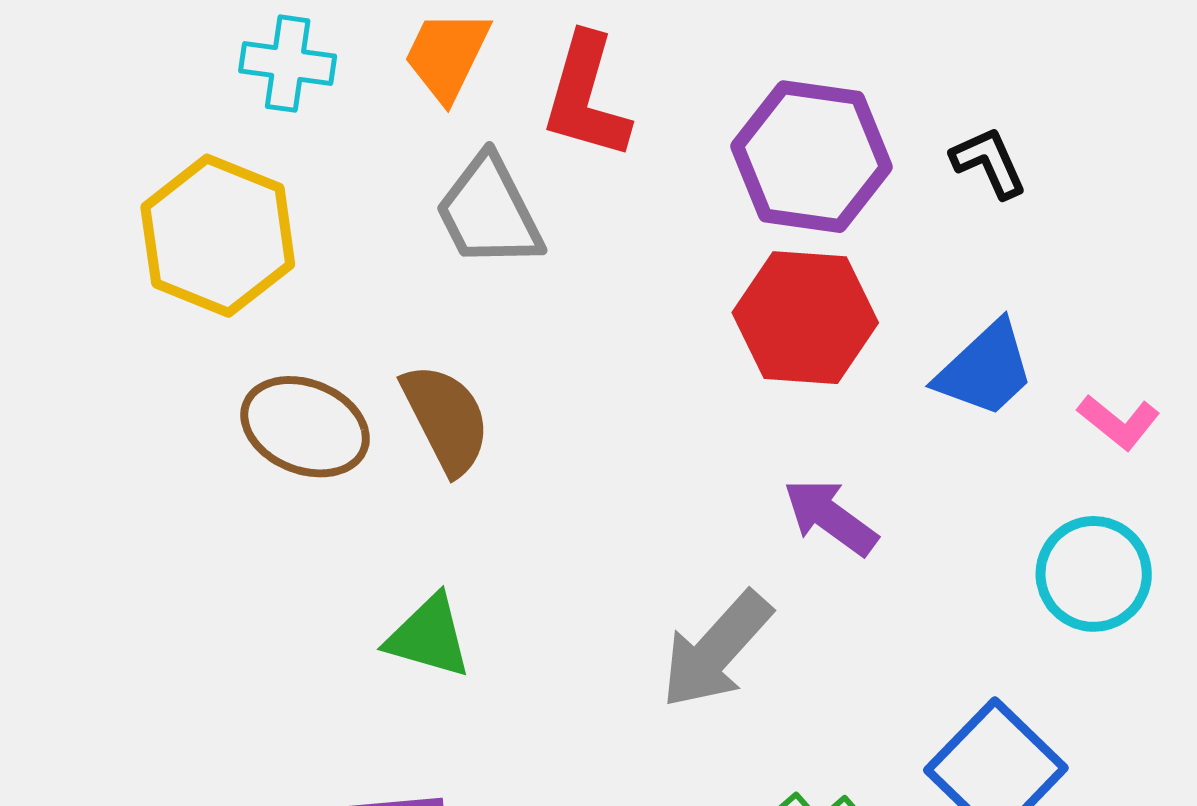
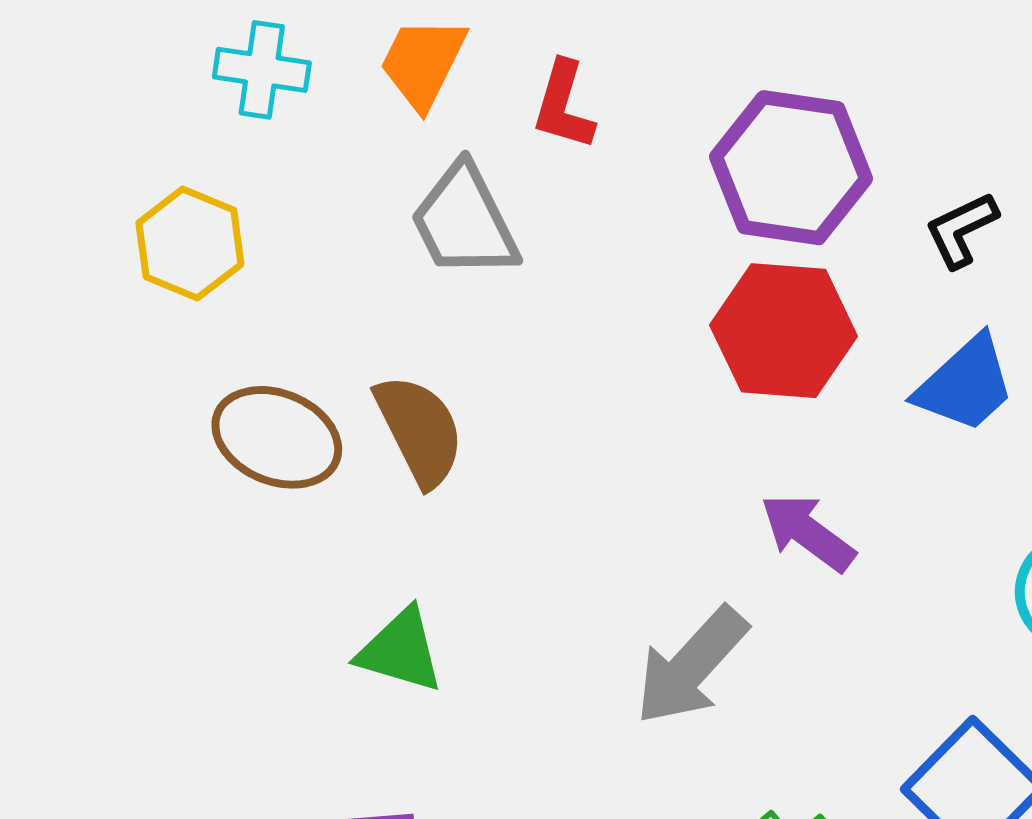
red L-shape: (586, 97) -> (563, 105), size x0.7
black L-shape: (989, 162) -> (961, 230), moved, turned -92
yellow hexagon: (218, 236) -> (190, 244), size x0.7

